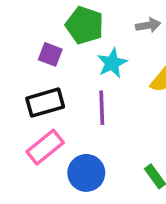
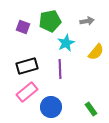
green pentagon: (85, 25) -> (50, 21), turned -30
purple square: (50, 54) -> (23, 27), moved

